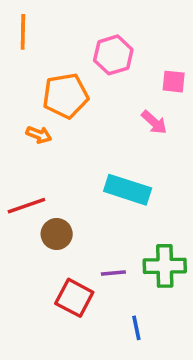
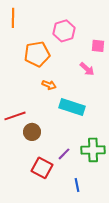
orange arrow: (39, 135) -> (49, 85), moved
purple line: (113, 273) -> (64, 154), turned -40

